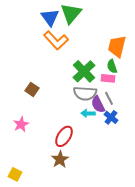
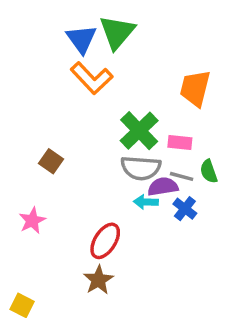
green semicircle: (112, 66) -> (209, 171), moved
gray line: (109, 98) -> (182, 176), turned -48
purple semicircle: (98, 104) -> (163, 187), turned 108

